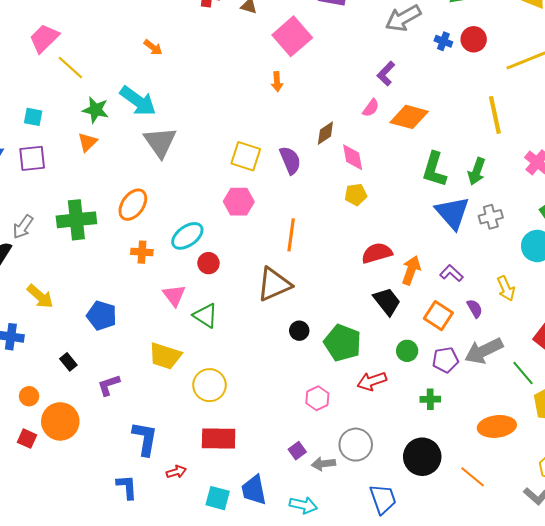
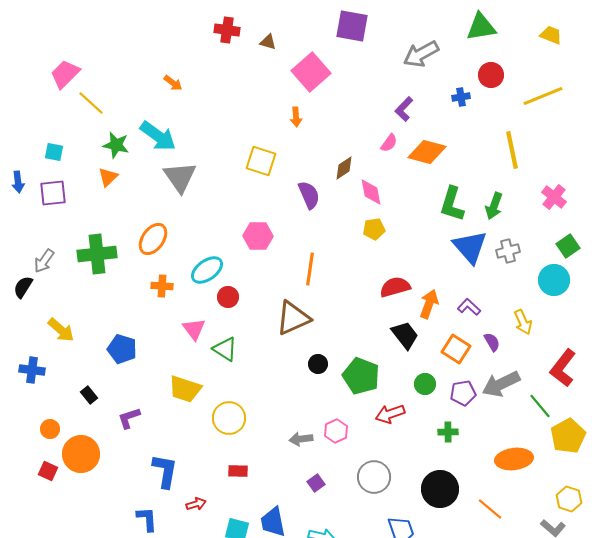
blue cross: (443, 41) -> (461, 97), moved, turned -30
yellow square: (246, 156) -> (261, 161), moved
red rectangle: (219, 439) -> (238, 471), size x0.6
gray arrow: (323, 464) -> (301, 439), moved

